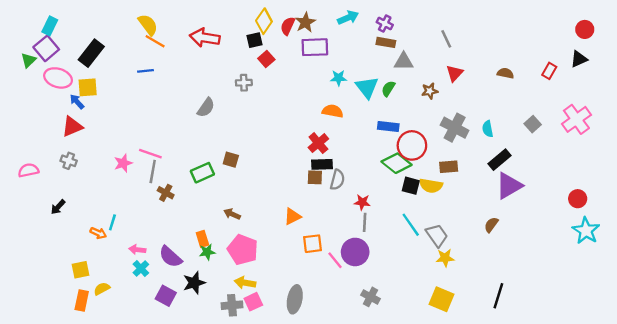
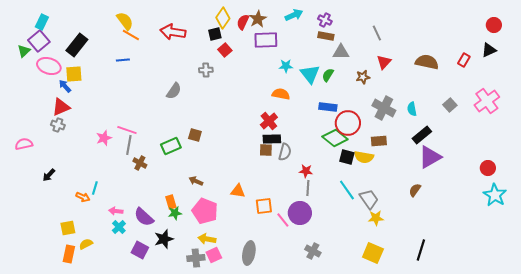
brown semicircle: (505, 73) -> (427, 62), size x1.6
gray cross: (69, 161) -> (58, 125), moved
orange triangle: (292, 216) -> (238, 191), moved, turned 35

